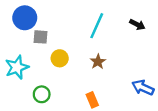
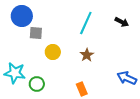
cyan star: (17, 67) -> (15, 73), moved, turned 30

